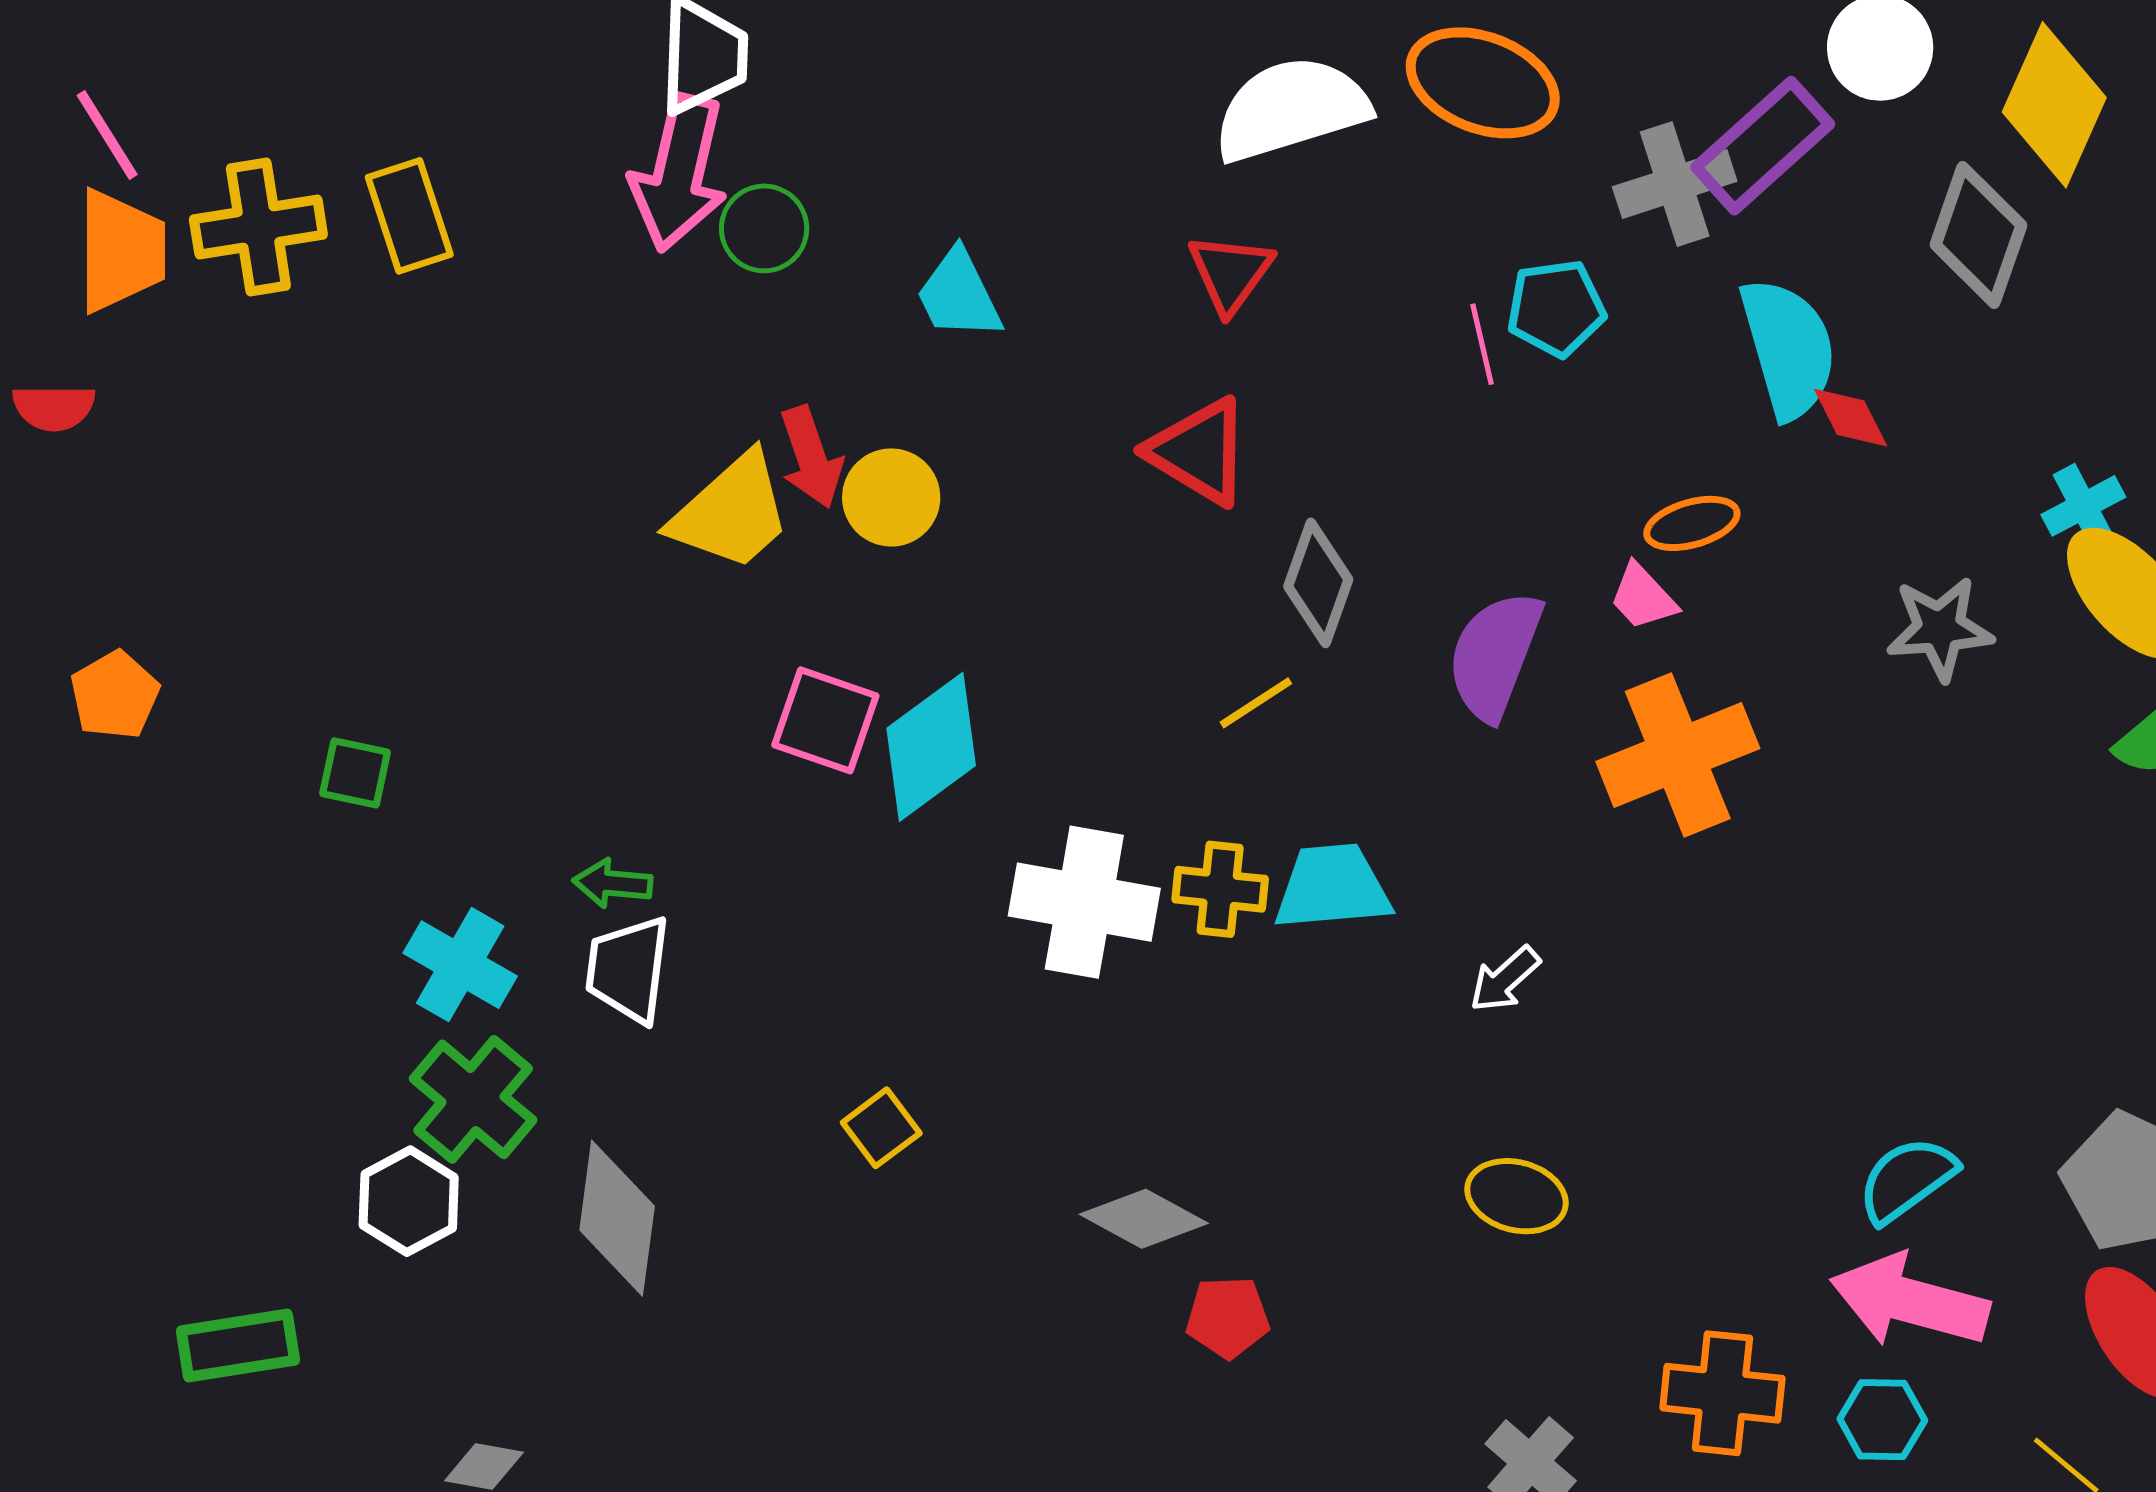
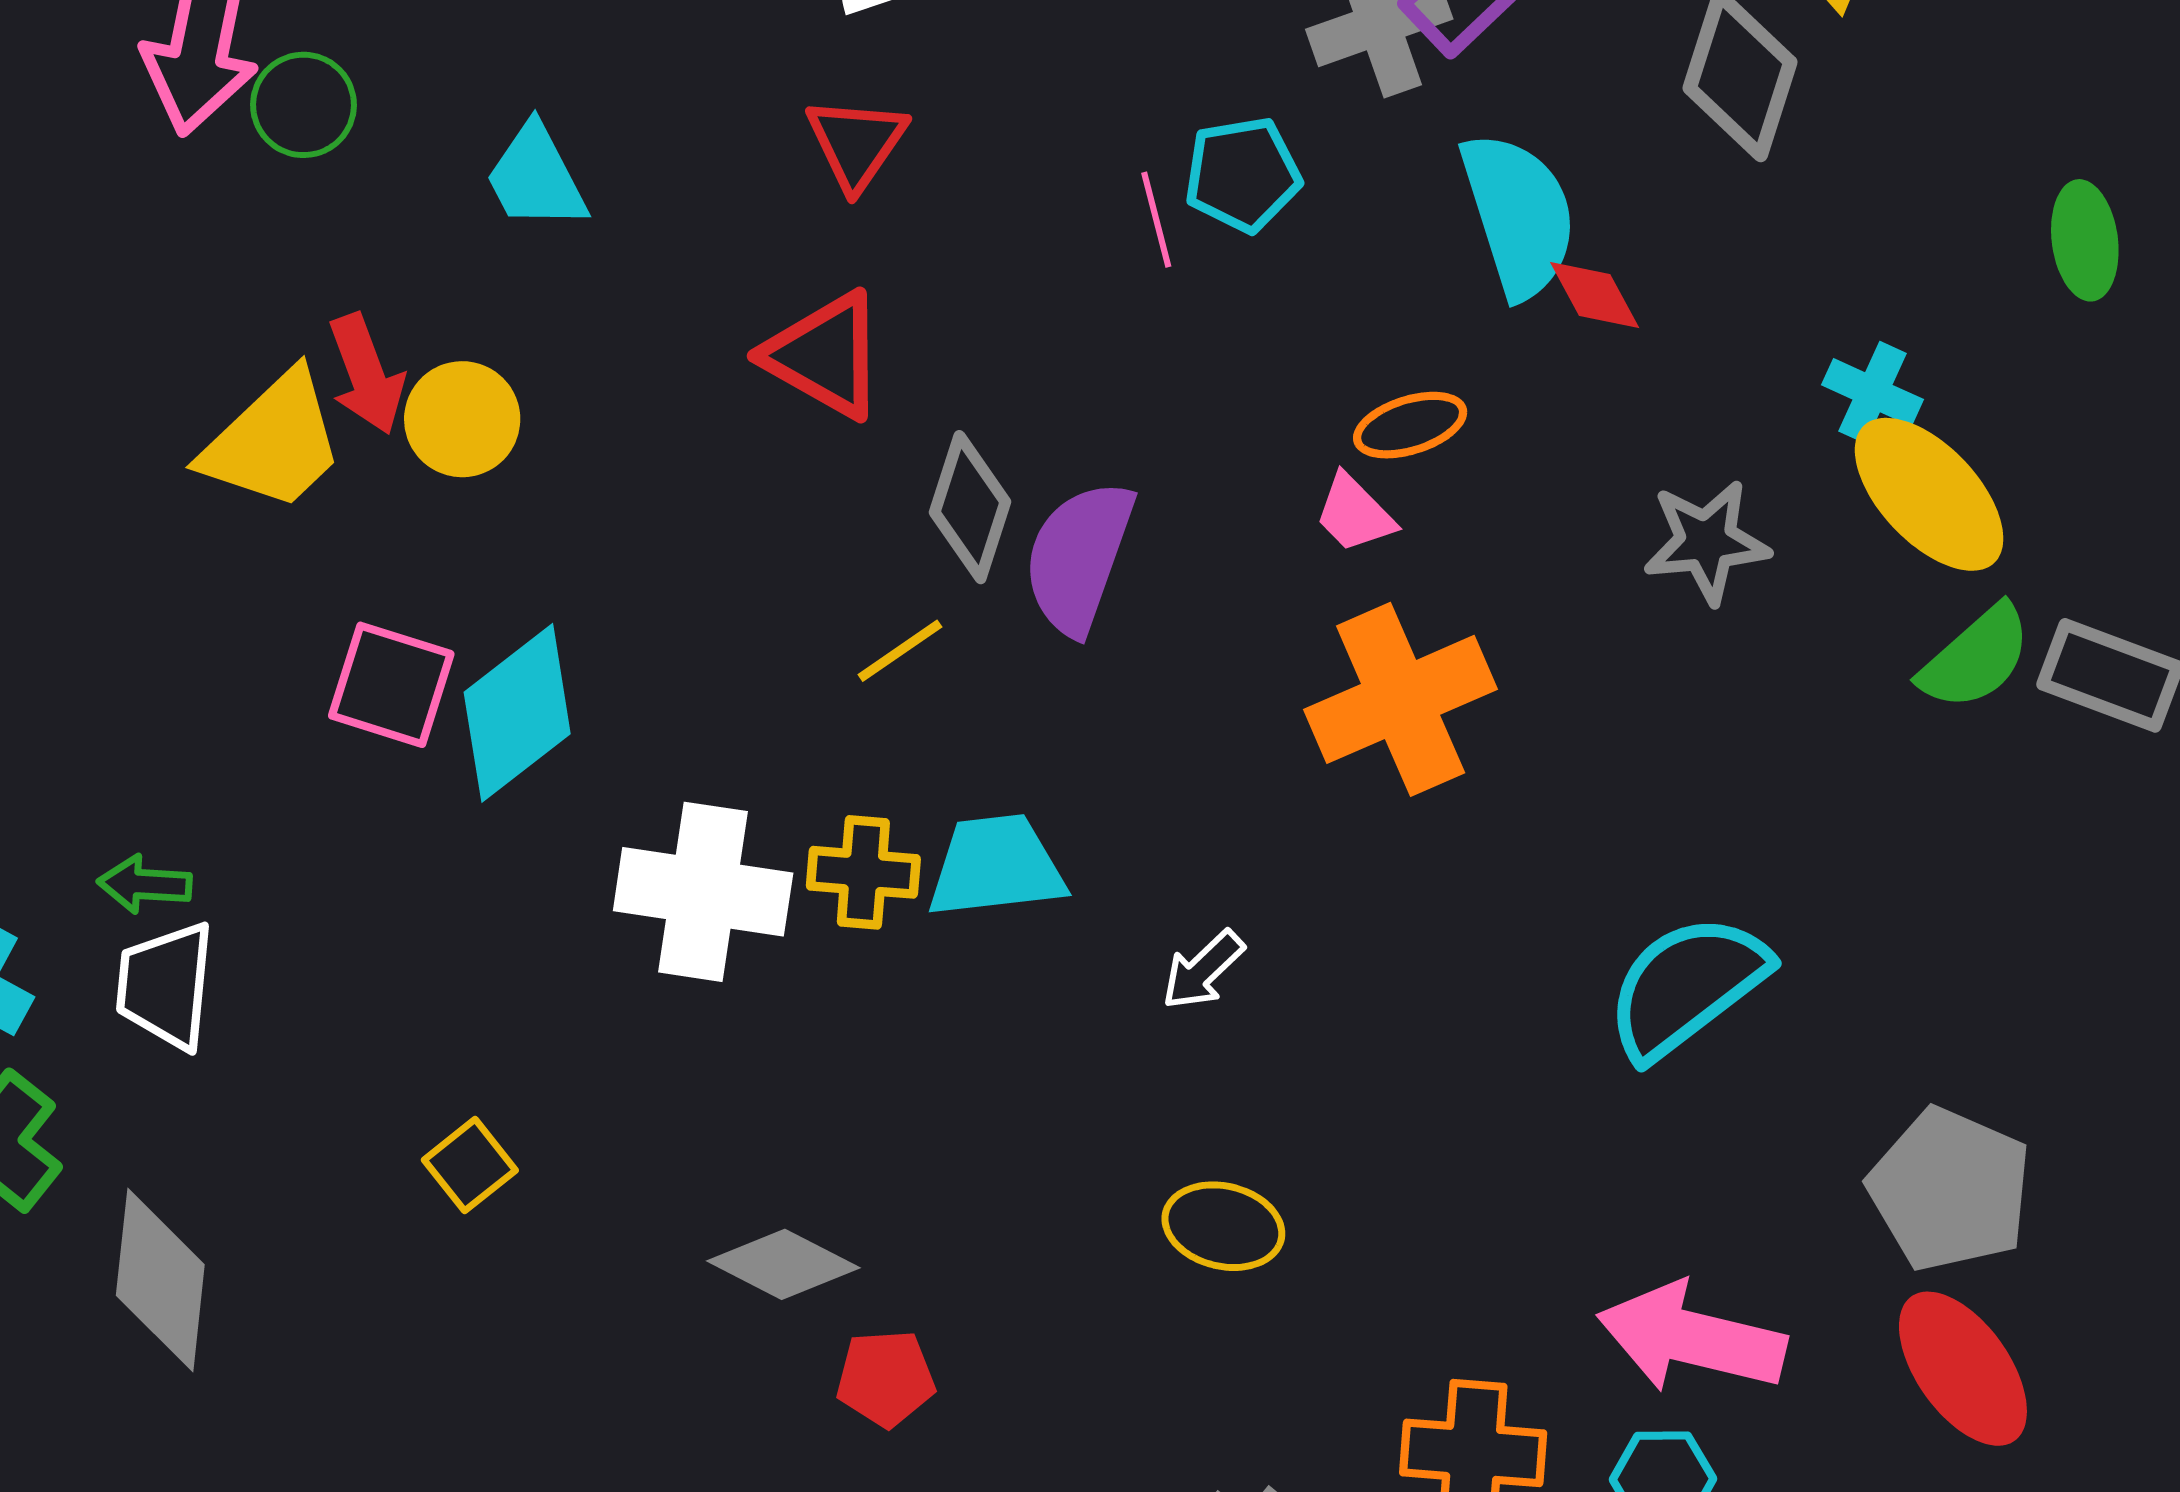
cyan cross: (2083, 506) -> (1873, 392), turned -36
purple semicircle: (1495, 655) -> (1079, 557), moved
cyan semicircle: (1907, 1180) -> (1687, 986), moved, size x1.4

